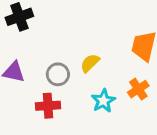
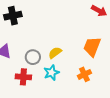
cyan star: (103, 101) -> (51, 73), moved

